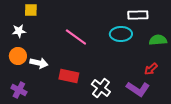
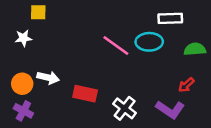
pink line: (76, 37) -> (116, 46), moved
orange circle: (18, 56) -> (22, 84), moved

